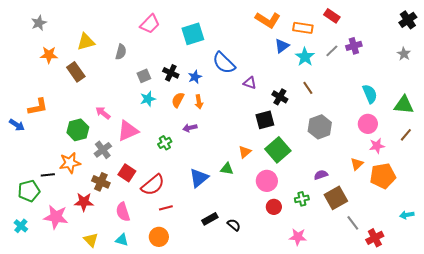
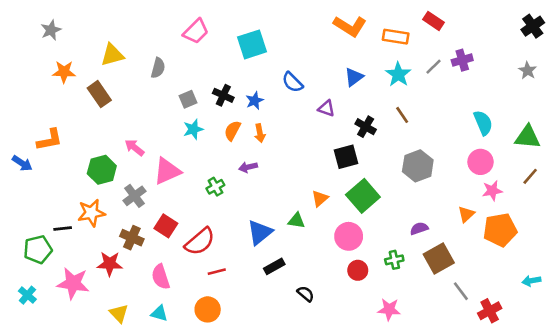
blue triangle: (282, 46) -> (354, 77), moved
blue semicircle: (224, 63) -> (292, 82), size x0.7
black rectangle: (210, 219) -> (274, 266), moved

